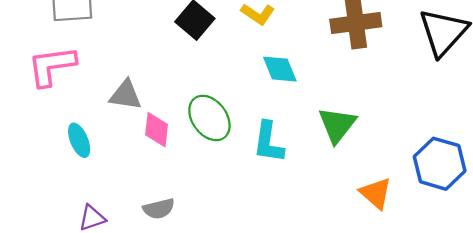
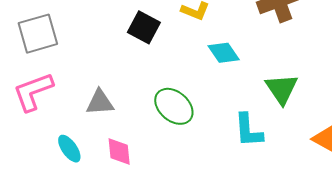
pink diamond: (157, 130) -> (119, 151), moved
cyan L-shape: (268, 142) -> (248, 130), moved

